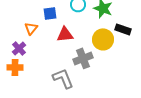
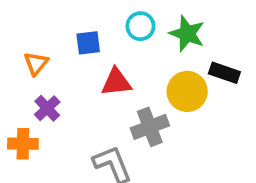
orange triangle: (31, 28) -> (36, 63), moved
purple cross: (19, 48) -> (47, 108), moved

